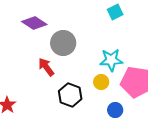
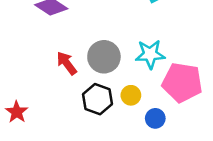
gray circle: (63, 43) -> (104, 57), moved
yellow circle: (101, 82) -> (131, 95), moved

